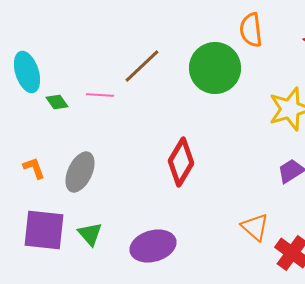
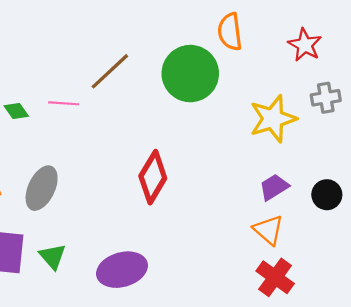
orange triangle: (255, 227) -> (268, 230), moved

